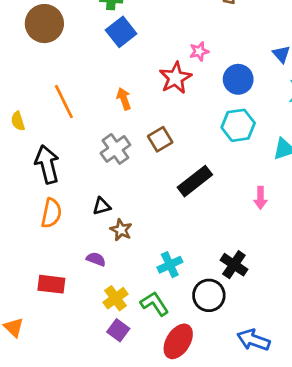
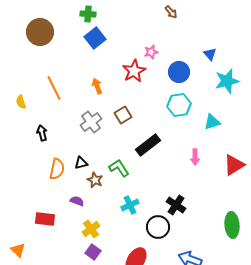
black arrow: (47, 164) -> (42, 133), size x0.6
orange semicircle: (51, 213) -> (57, 169), moved
green L-shape: (155, 304) -> (119, 168), moved

